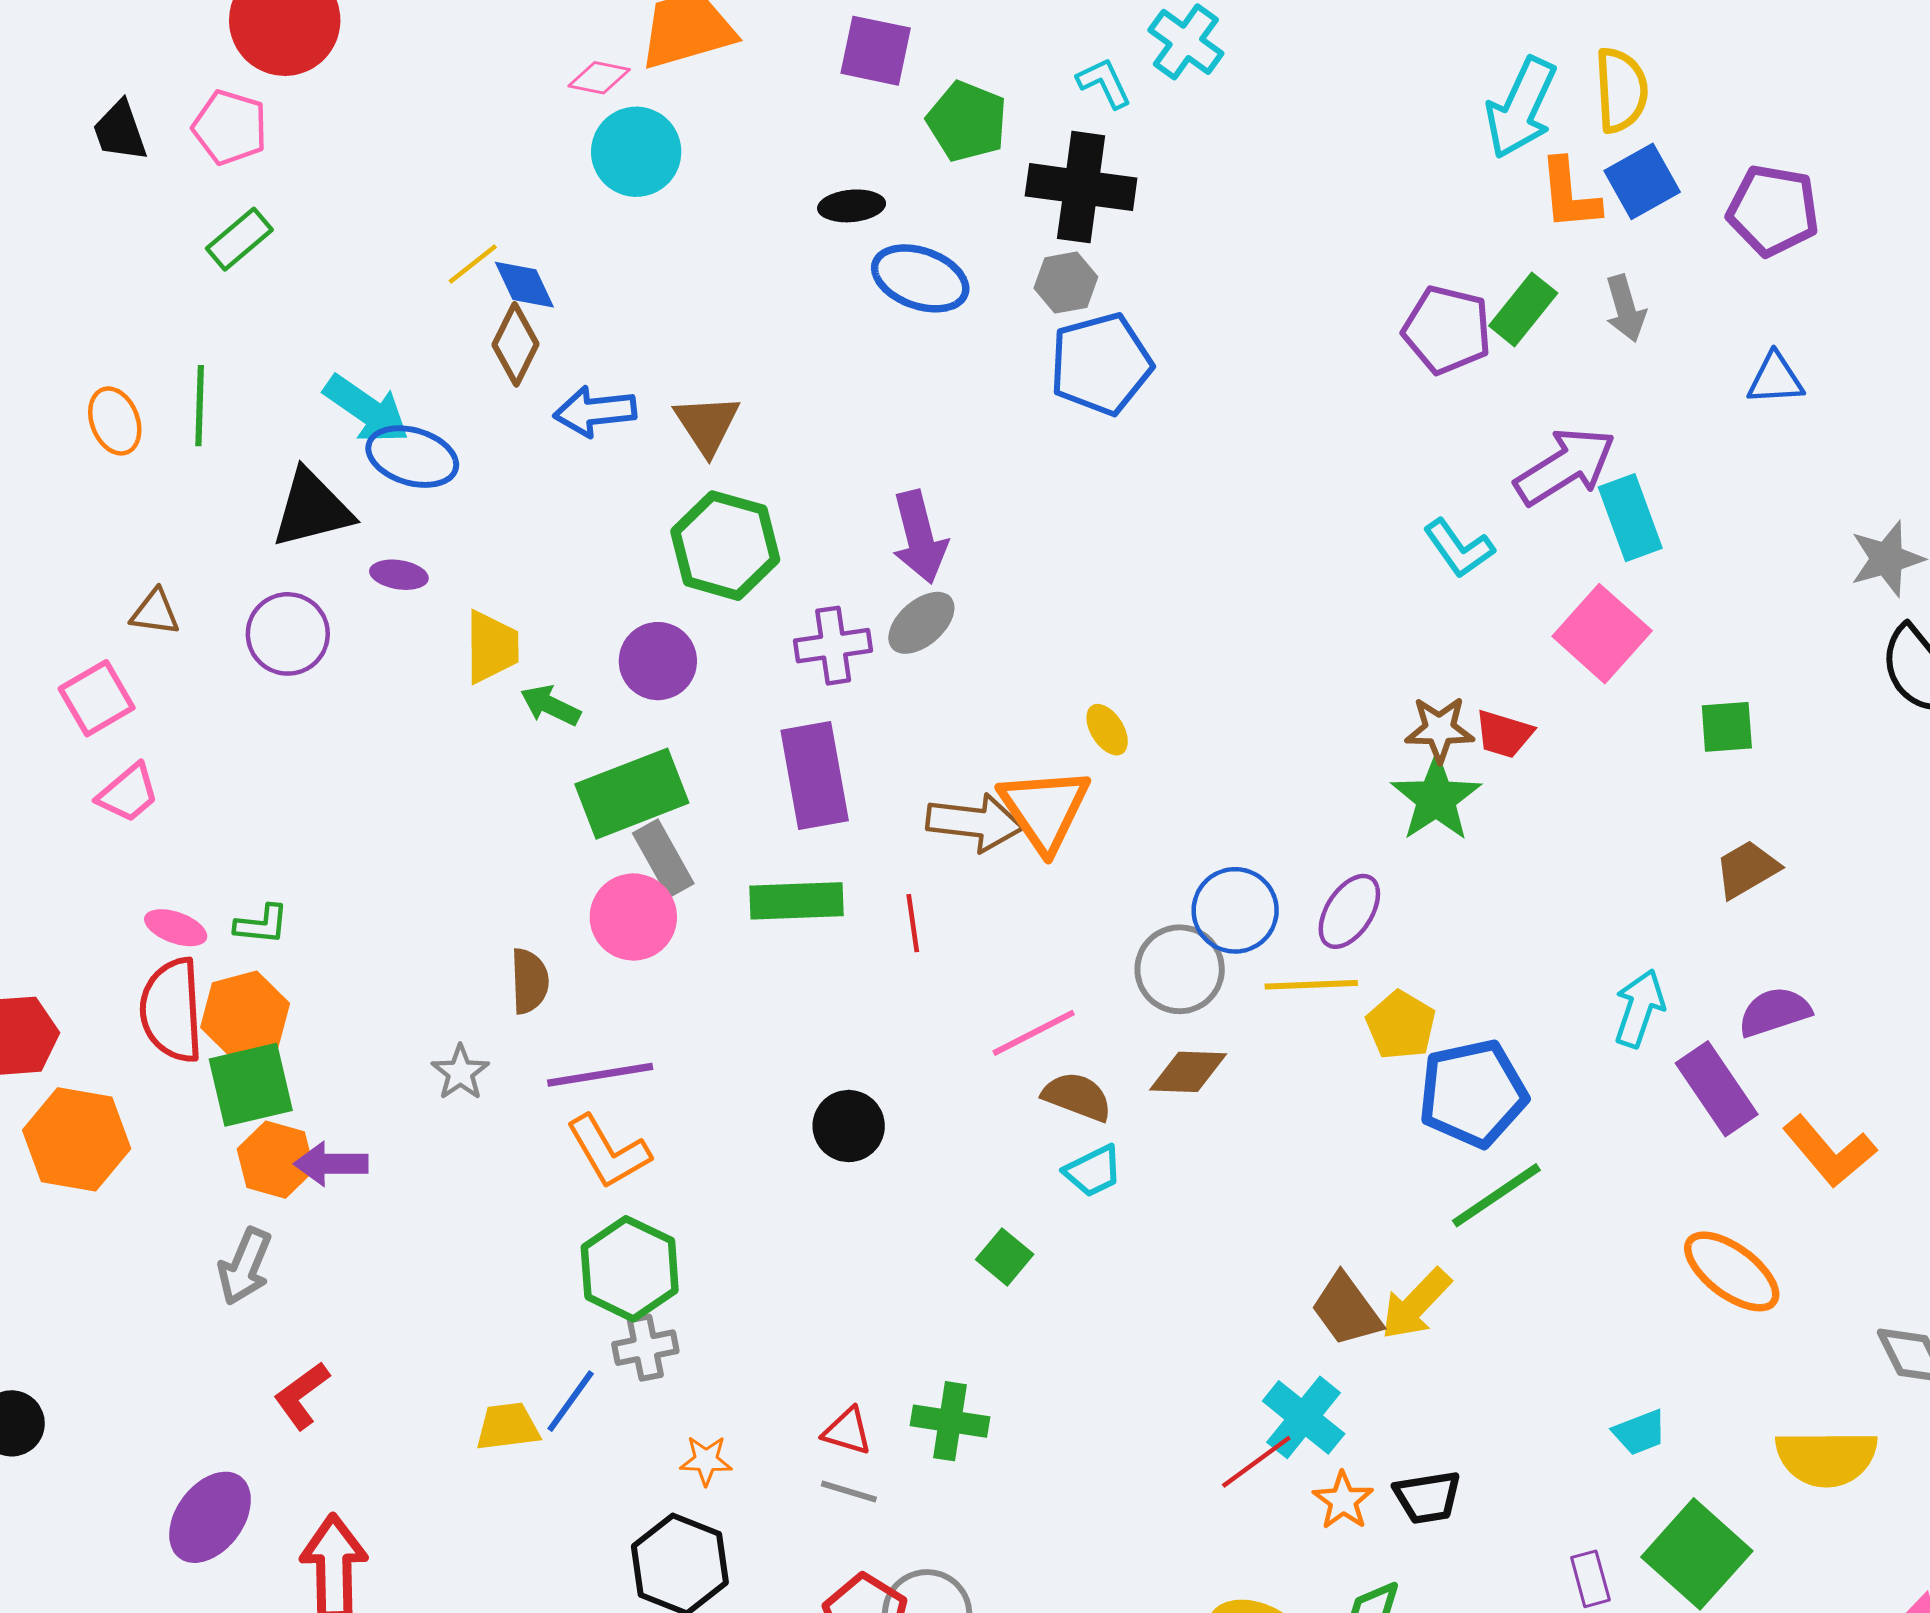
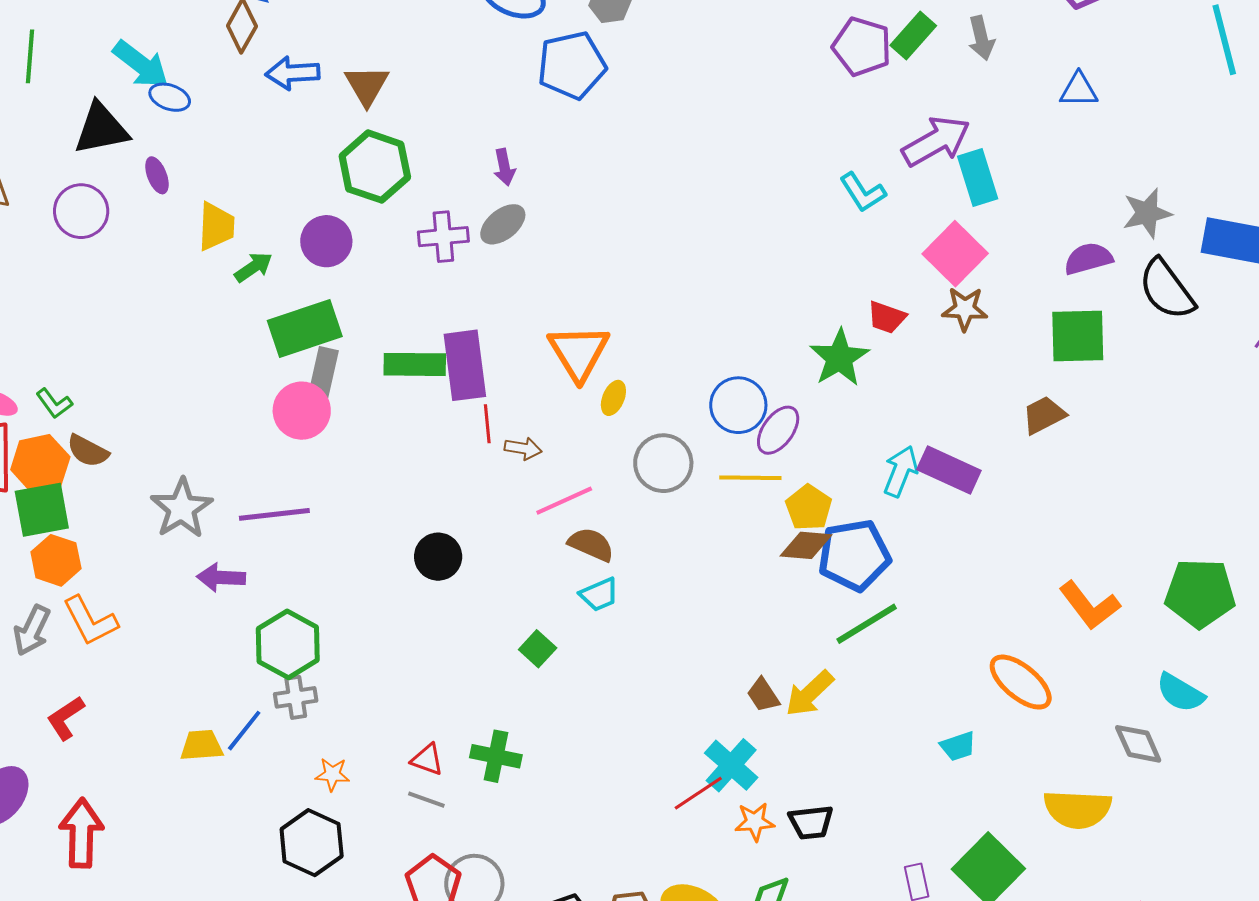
blue pentagon: (1101, 364) -> (572, 65), moved
blue ellipse: (412, 457) -> (170, 97), size x0.7
purple arrow: (920, 537) -> (504, 167), size x0.6
purple ellipse: (399, 575) -> (157, 175), turned 57
green arrow: (550, 705) -> (253, 267), turned 117
green square: (1727, 727) -> (1078, 336), moved, size x1.6
brown star: (1439, 729) -> (965, 309), moved
yellow ellipse: (1107, 730) -> (613, 398), moved, turned 52
purple rectangle: (815, 775) -> (465, 365), moved
brown arrow: (975, 822) -> (523, 448), moved, size x0.6
gray rectangle: (663, 858) -> (324, 373), turned 39
green rectangle: (797, 901) -> (415, 364), moved
blue circle: (1235, 910) -> (738, 405), moved
green L-shape: (262, 924) -> (54, 403), turned 45
brown semicircle: (529, 981) -> (88, 451), moved, turned 117
cyan arrow: (1639, 1008) -> (901, 471), moved
purple semicircle: (1774, 1012) -> (1088, 259), moved
gray star: (460, 1072) -> (182, 508), size x1.6
brown diamond: (1188, 1072) -> (806, 545), moved
purple rectangle: (1717, 1089) -> (949, 470), moved, turned -34
orange L-shape: (608, 1152) -> (90, 621), moved
purple arrow: (331, 1164) -> (221, 578), moved
brown trapezoid: (1346, 1310) -> (763, 695), size x0.7
cyan trapezoid: (1640, 1432) -> (958, 746), moved
orange star: (1343, 1501) -> (755, 822), turned 30

